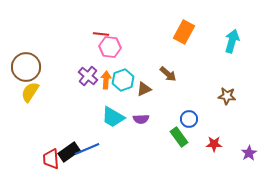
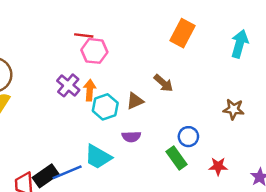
cyan hexagon: (123, 80) -> (105, 107), moved
cyan trapezoid: (113, 117) -> (98, 157), moved

